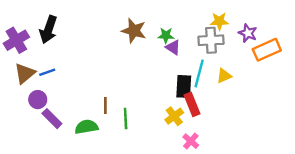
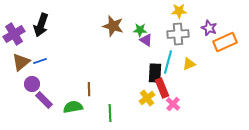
yellow star: (219, 21) -> (179, 11), moved
green line: (126, 119) -> (110, 113), moved
pink cross: (191, 141) -> (173, 104), moved

